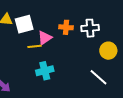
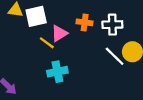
yellow line: (34, 46) -> (47, 43), turned 40
white line: (99, 77) -> (115, 56), moved

